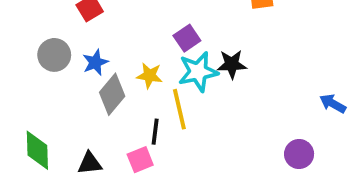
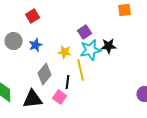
gray diamond: (112, 94) -> (45, 74), moved
pink square: (140, 160) -> (60, 97), turned -32
black triangle: (90, 163) -> (33, 99), size x1.5

